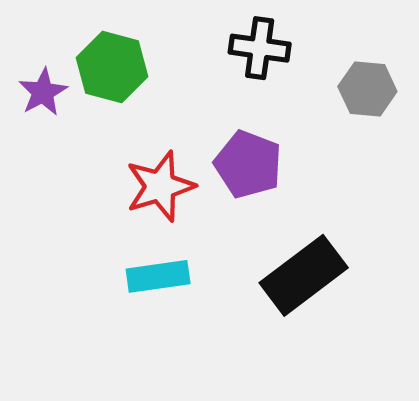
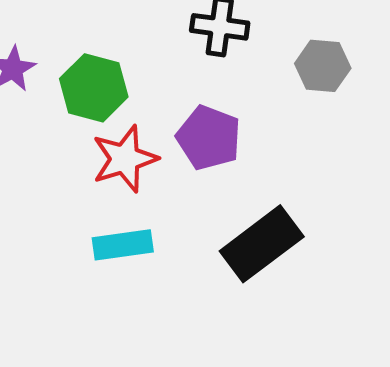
green hexagon: (112, 67) -> (94, 88), moved

